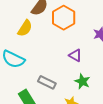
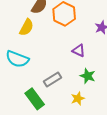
gray rectangle: (47, 82) -> (52, 79), turned -54

